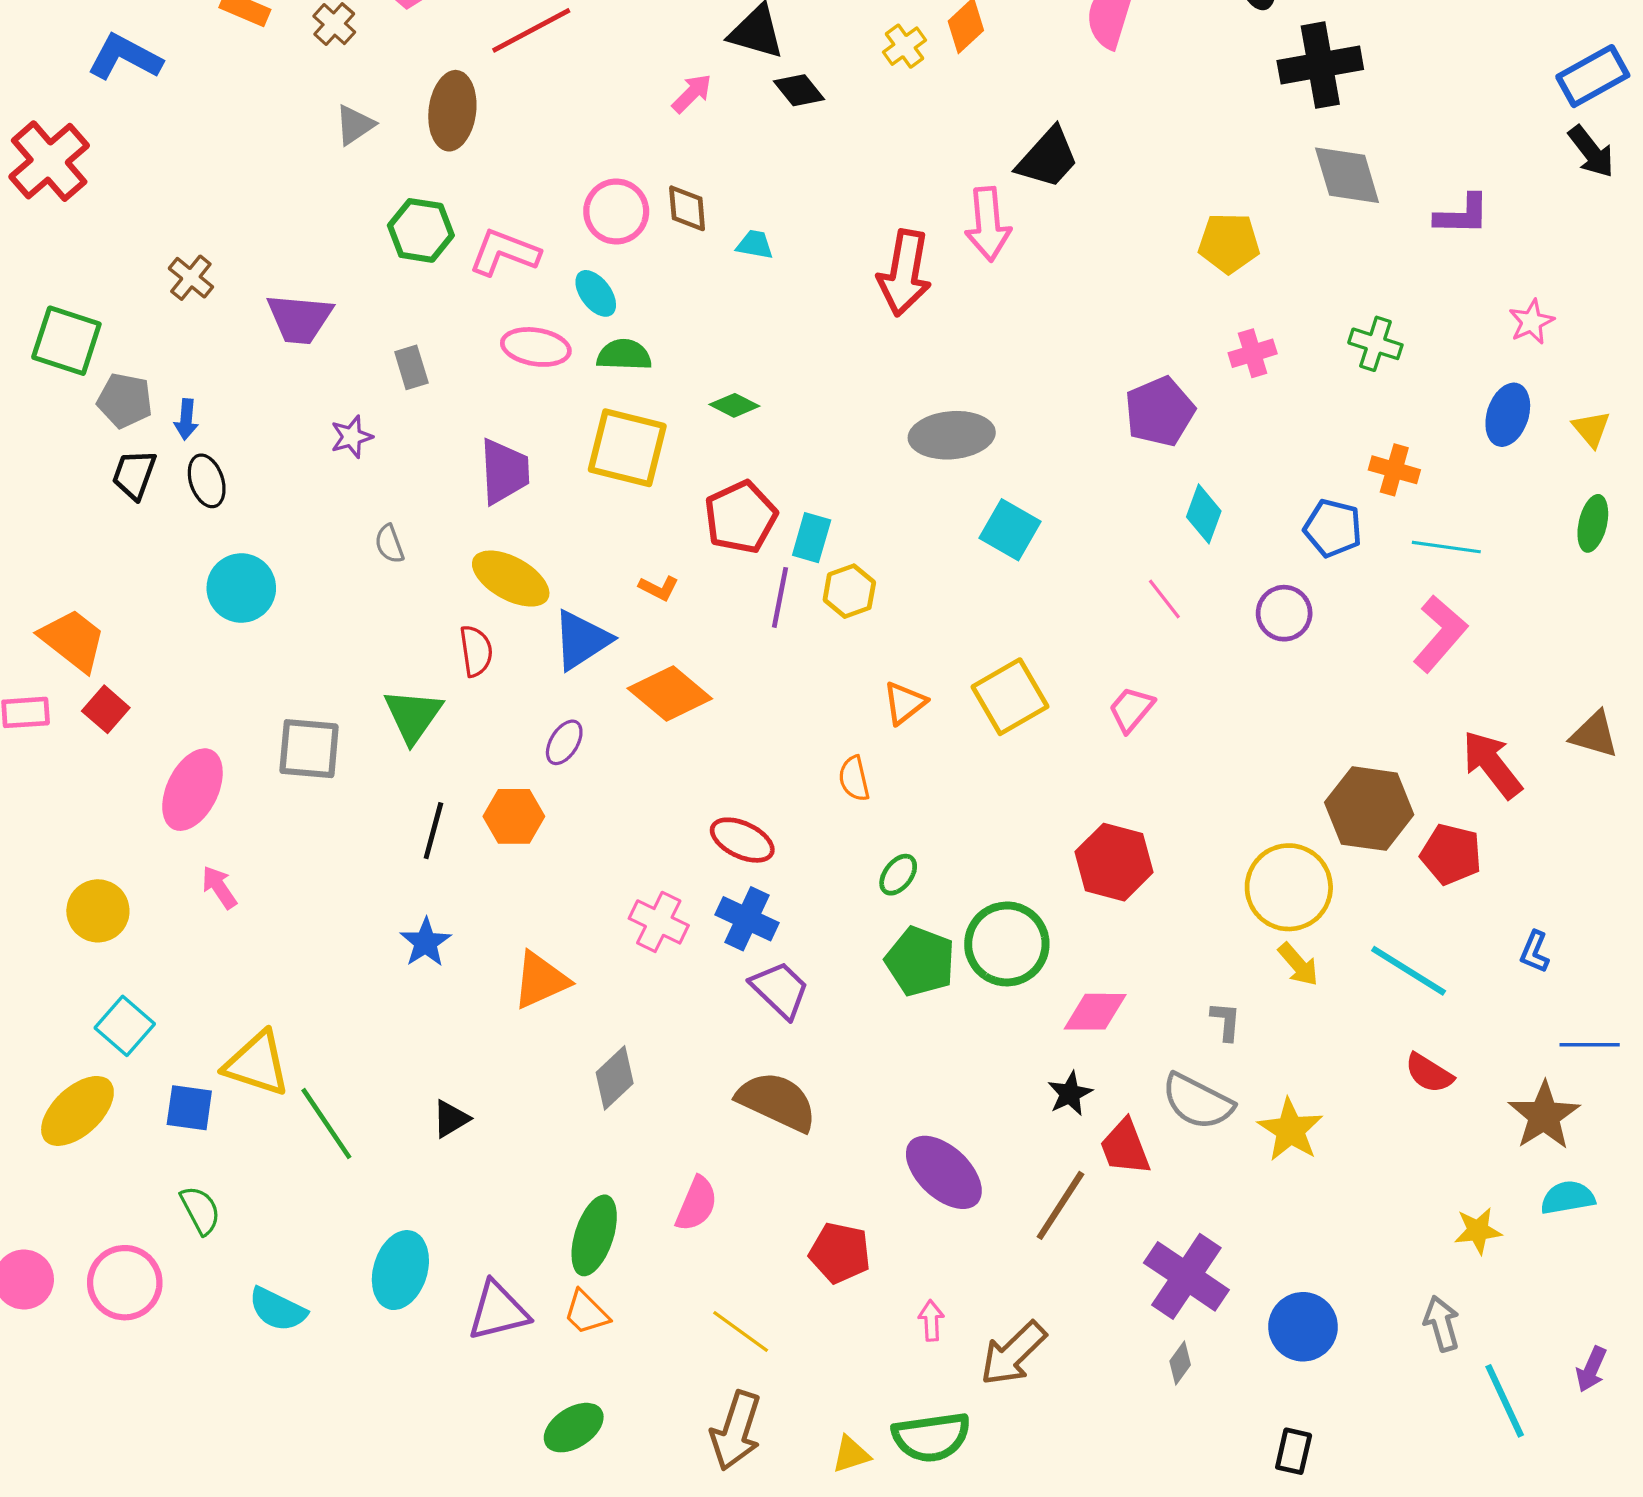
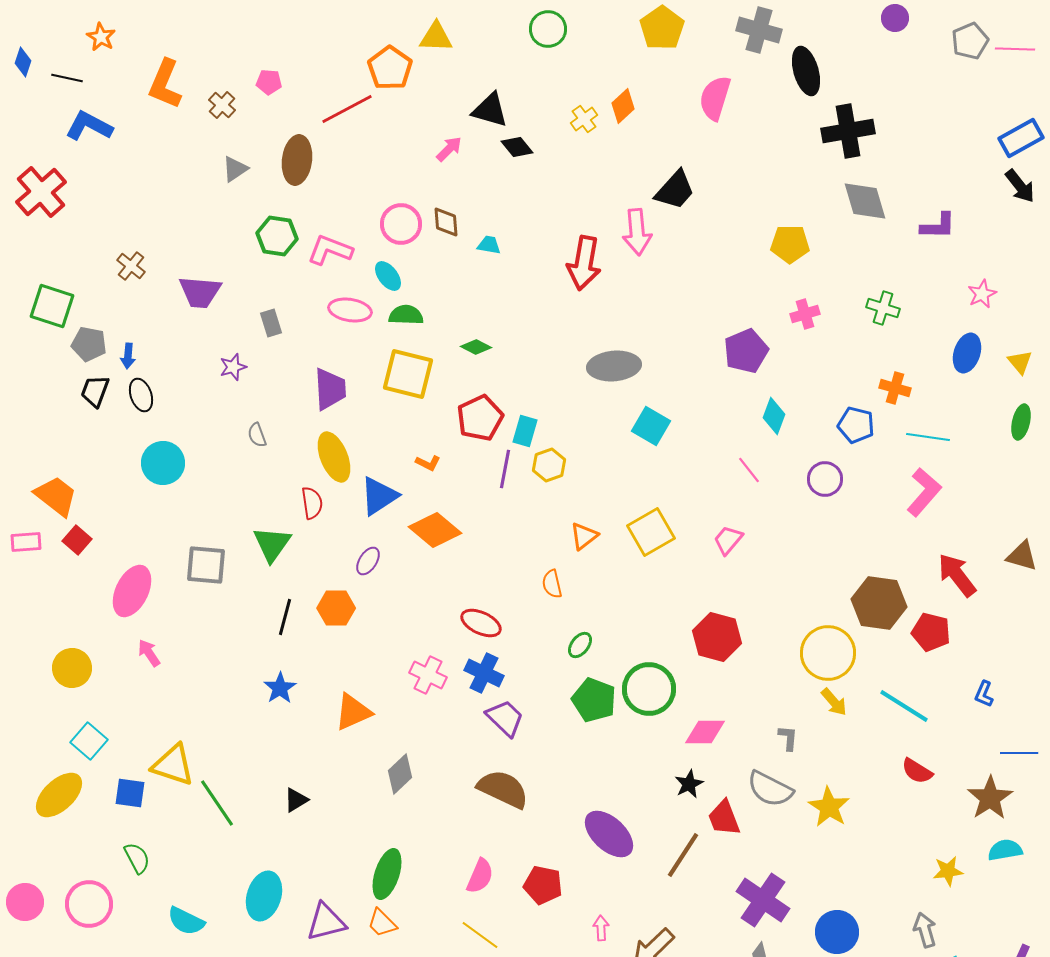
yellow ellipse: (511, 579) -> (334, 457), turned 39
pink semicircle: (697, 1204) -> (480, 876), moved

